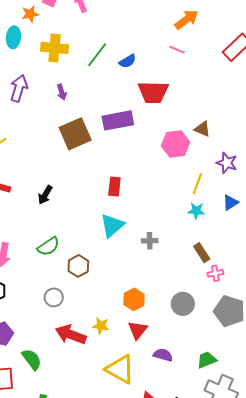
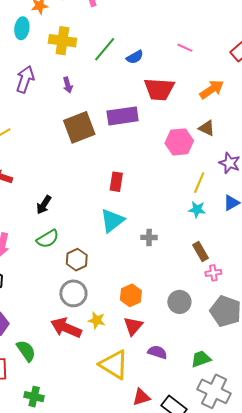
orange arrow: (187, 19) -> (212, 89), moved
black arrow: (45, 195) -> (44, 205), moved
gray circle: (54, 297) -> (73, 293), moved, size x1.4

